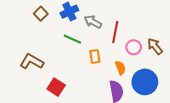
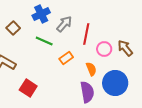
brown square: (41, 14) -> (13, 28), moved
gray arrow: (93, 22) -> (64, 24), turned 102
orange rectangle: (95, 56) -> (66, 58), turned 64

